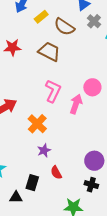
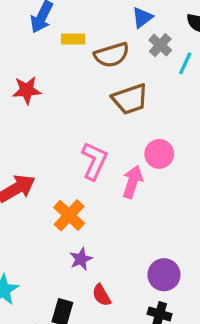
yellow rectangle: (41, 17) -> (73, 39), turned 40
brown semicircle: (64, 27) -> (112, 55), turned -50
brown trapezoid: (49, 52) -> (130, 99), moved, turned 135

